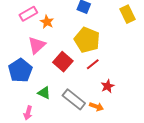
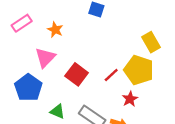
pink rectangle: (28, 14) -> (22, 23), moved
yellow rectangle: (127, 14) -> (151, 42), moved
yellow pentagon: (87, 40) -> (139, 70), moved

